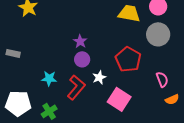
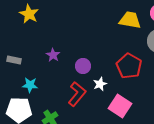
purple star: (80, 41) -> (53, 55), moved
cyan star: (49, 78) -> (30, 85), moved

